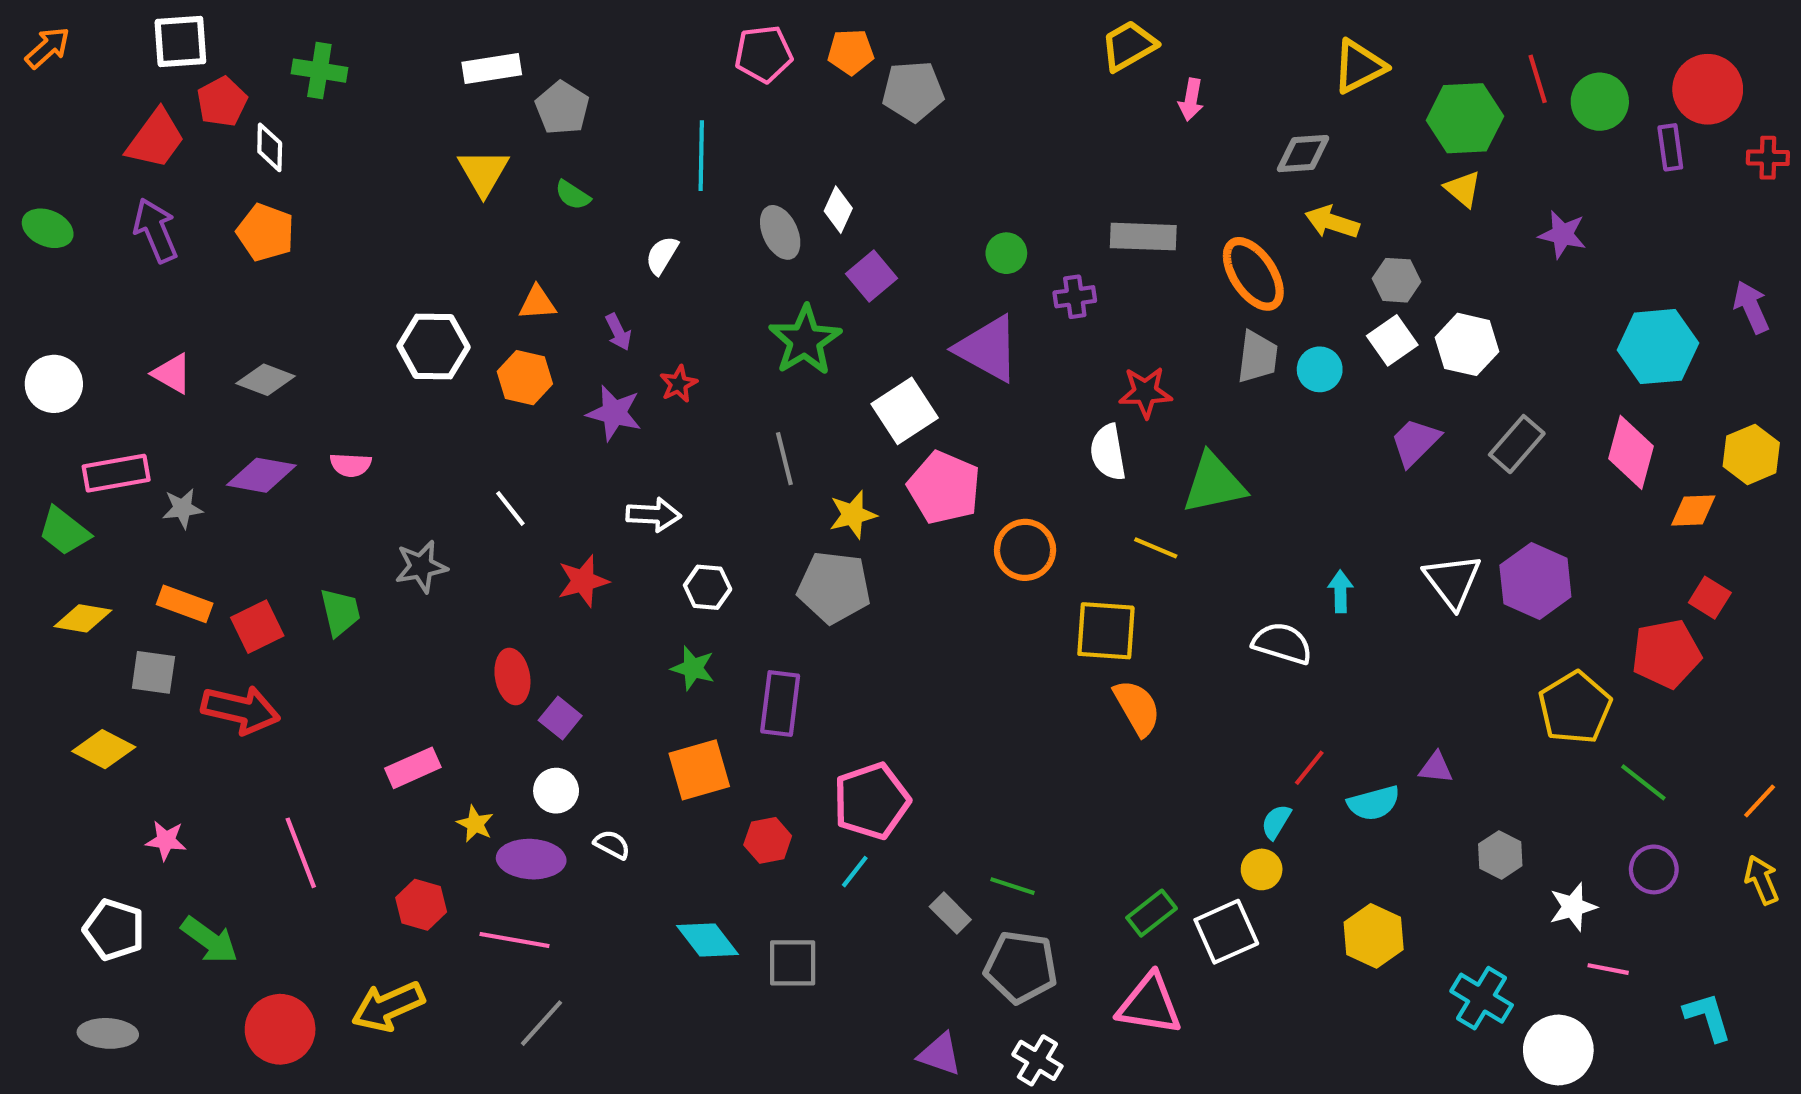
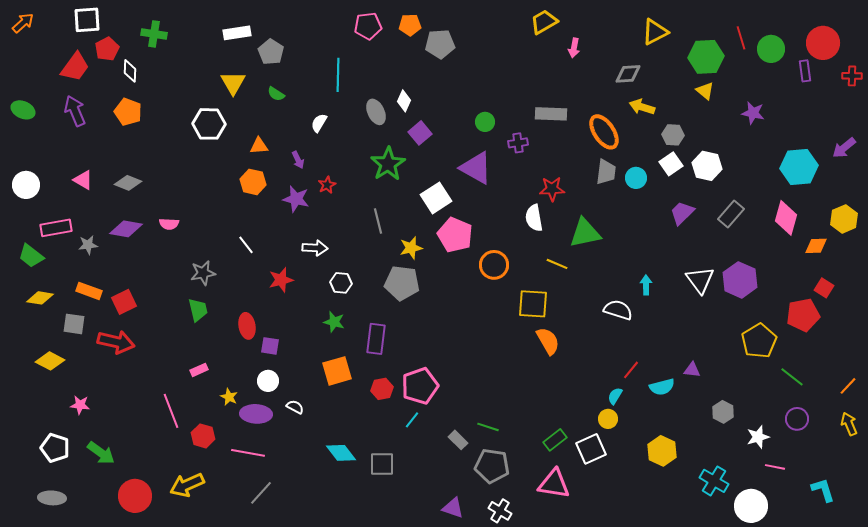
purple arrow: (1751, 307) -> (844, 148), turned -105
white hexagon: (434, 347) -> (209, 124), moved
green trapezoid: (340, 612) -> (198, 310), moved
purple square: (560, 718) -> (270, 346), turned -30
pink rectangle: (413, 768) -> (199, 370), size x0.7
red hexagon: (768, 840) -> (382, 389), moved
pink line: (301, 853) -> (171, 411), moved

